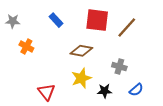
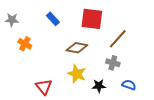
brown line: (127, 27) -> (118, 39), moved
yellow star: (81, 78) -> (77, 74), turned -30
blue semicircle: (136, 90) -> (129, 85), turned -120

